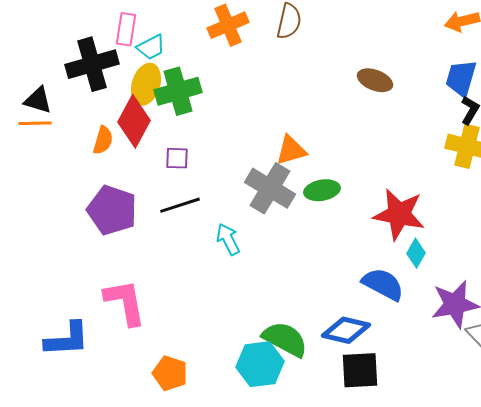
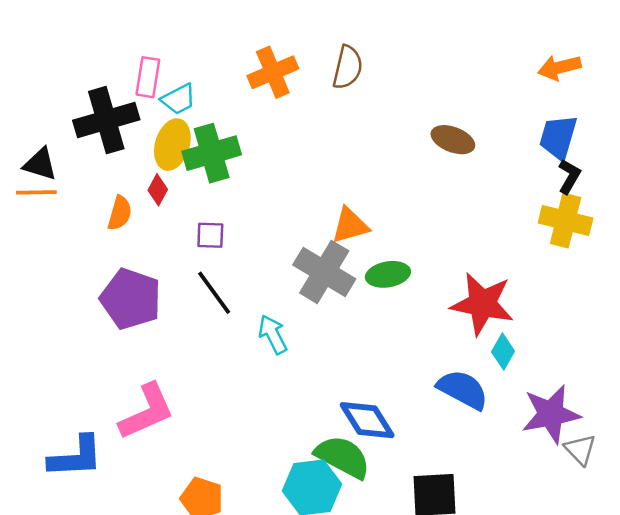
red diamond: (134, 121) -> (158, 190), size x0.5
black line: (180, 205) -> (214, 293), turned 72
pink L-shape: (125, 302) -> (147, 412), turned 76
blue diamond: (346, 330) -> (367, 420), moved, turned 45

